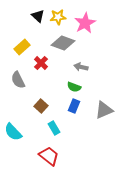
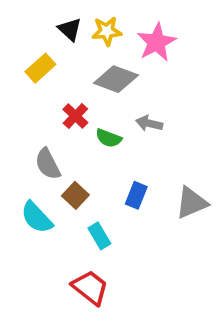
yellow rectangle: (22, 47) -> (40, 68), moved
gray semicircle: (18, 80) -> (48, 164), moved
green semicircle: (74, 87) -> (109, 138), moved
cyan semicircle: (13, 132) -> (37, 217), moved

